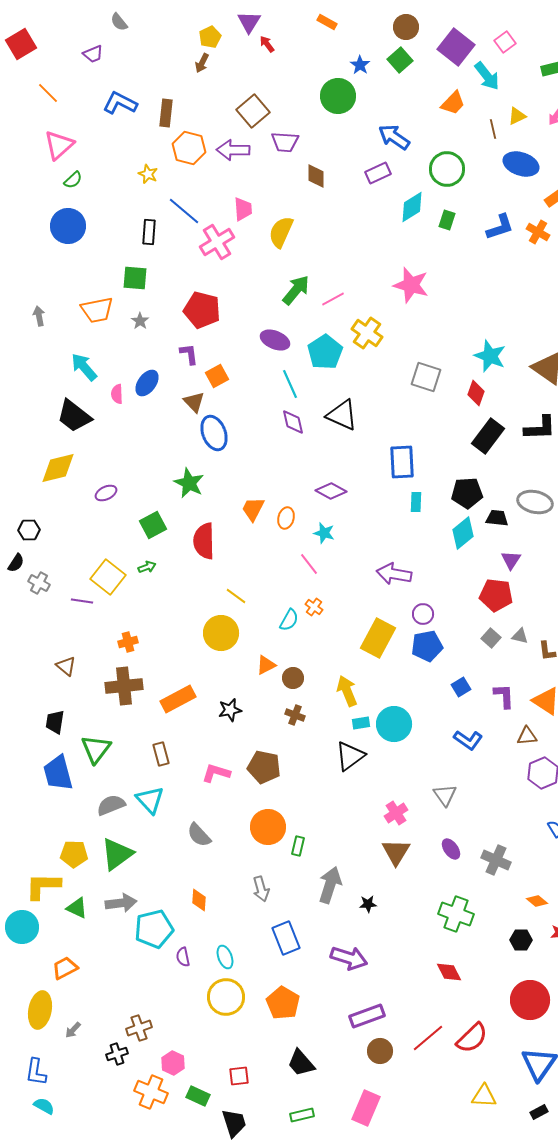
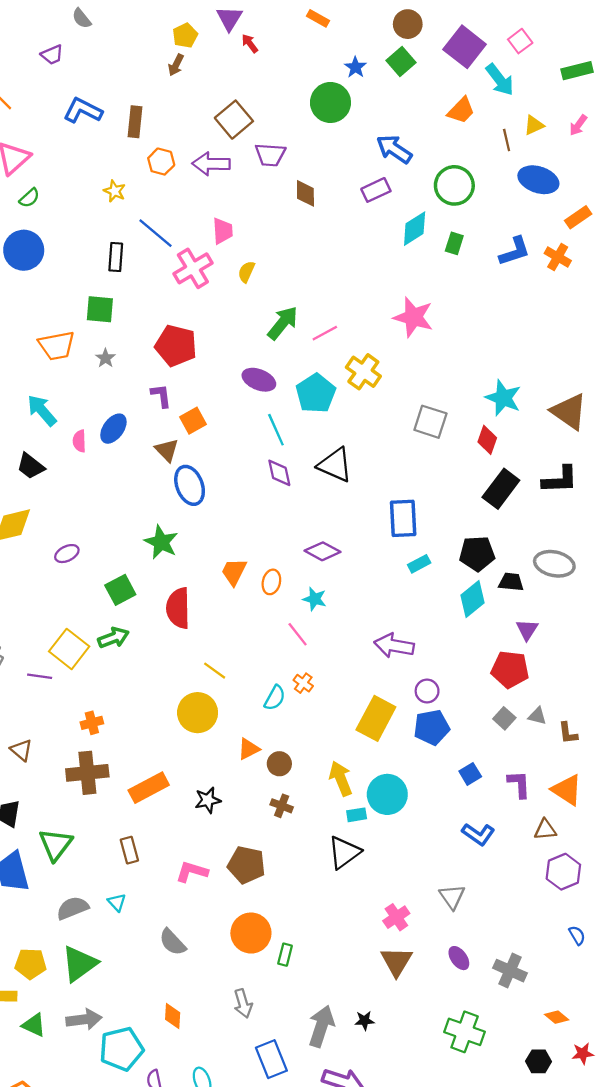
orange hexagon: (189, 148) -> (161, 162), size x0.7
yellow semicircle: (281, 232) -> (246, 272), moved, size x0.6
black trapezoid: (74, 416) -> (31, 466), size x0.7
cyan rectangle: (416, 502) -> (419, 564), turned 60
green arrow: (147, 567) -> (113, 638), size x1.5
cyan circle: (394, 724) -> (387, 794), moved
cyan triangle: (150, 800) -> (117, 902), size x0.6
gray arrow: (330, 885) -> (321, 1026), moved

